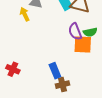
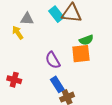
purple semicircle: (75, 32) -> (53, 60), moved
red cross: (13, 69) -> (14, 80), moved

